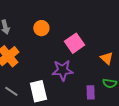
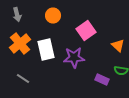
white rectangle: (38, 91) -> (46, 50), moved
purple rectangle: (91, 92) -> (102, 80), turned -64

